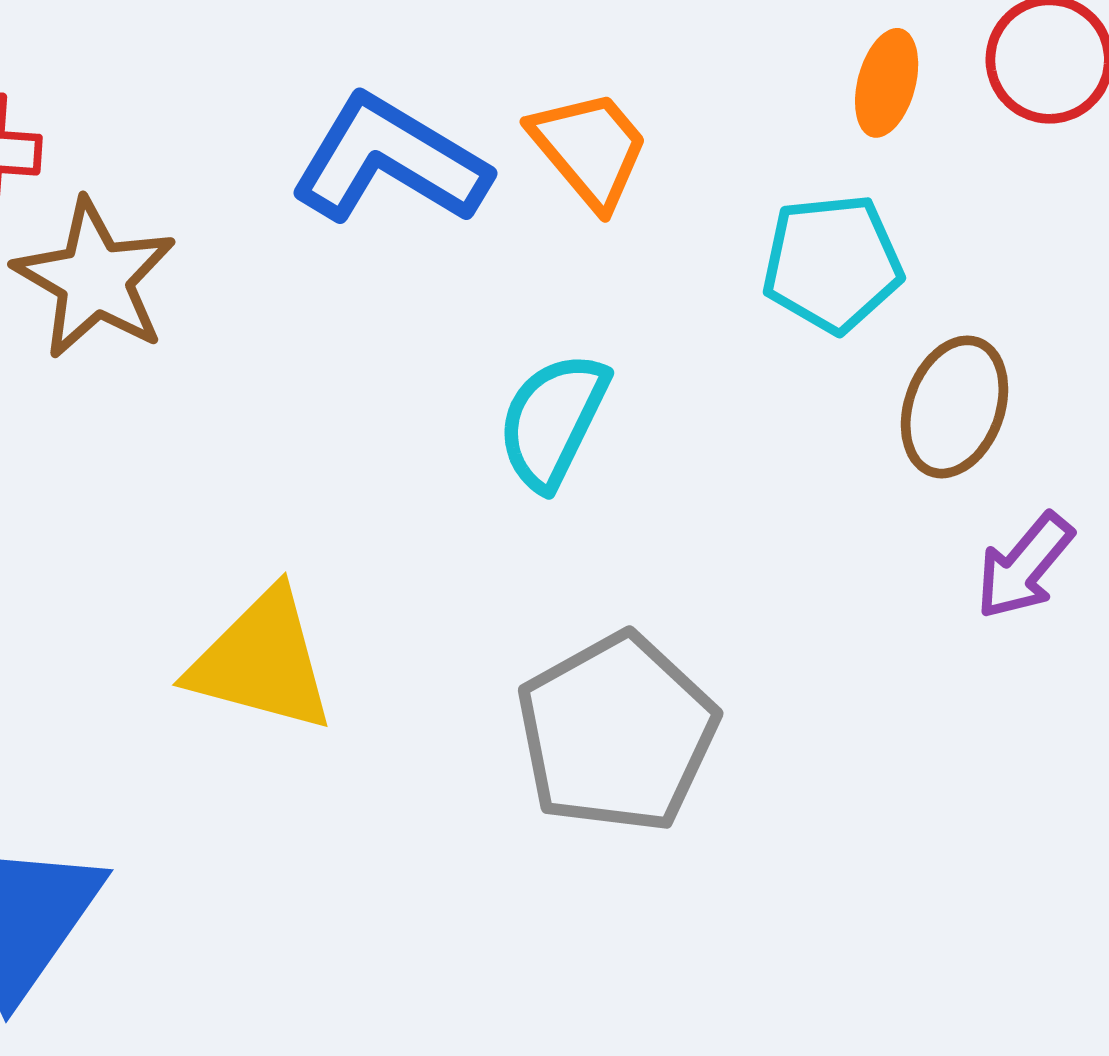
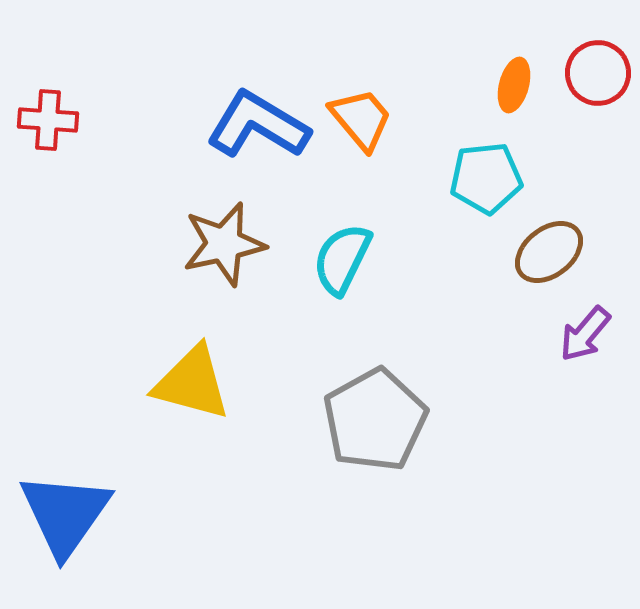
brown star: (95, 279) -> (224, 244), moved, turned 30
brown ellipse: (955, 407) -> (549, 252), turned 32

